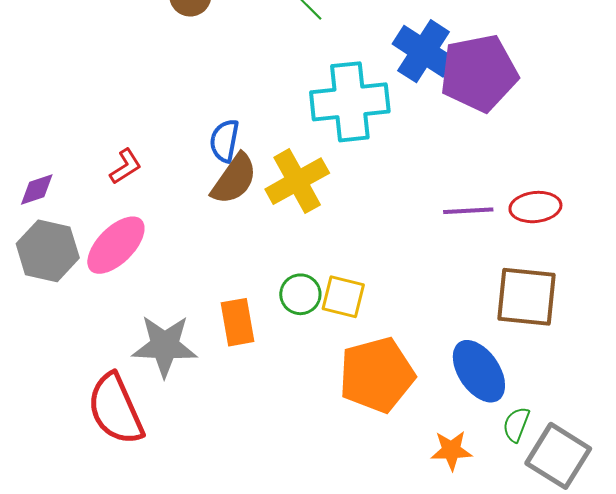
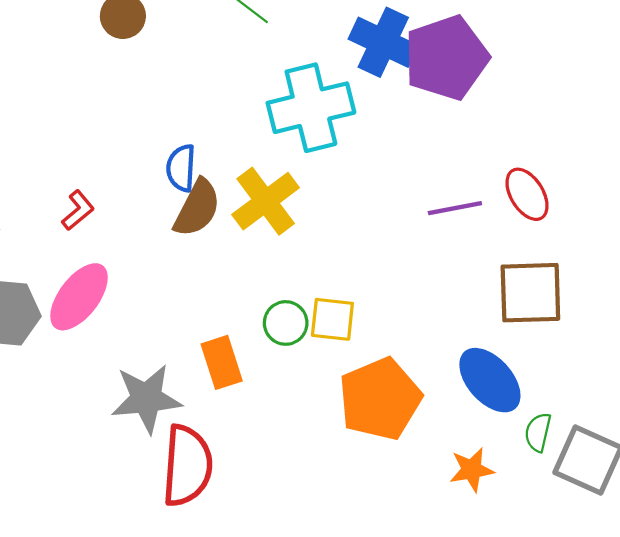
red ellipse: (535, 207) -> (527, 194), turned 72
red semicircle: (115, 409) -> (187, 466), moved, turned -144

